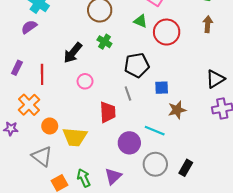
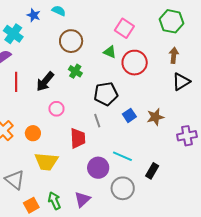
red line: (42, 74) -> (16, 82), moved
black triangle: (215, 79) -> (181, 82), moved
blue square: (162, 88) -> (129, 115), turned -32
brown star: (177, 110) -> (155, 117), moved
orange circle: (50, 126) -> (33, 133), moved
black rectangle: (186, 168) -> (152, 171), moved

